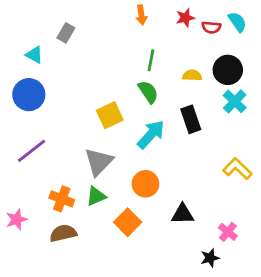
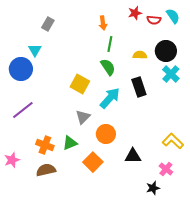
orange arrow: (141, 15) -> (103, 23), moved
cyan triangle: (34, 55) -> (35, 50), moved, turned 32
yellow square: (110, 115) -> (80, 84), turned -36
gray triangle: (99, 162) -> (83, 117), moved, size x0.7
yellow L-shape: (237, 169) -> (173, 141), moved

